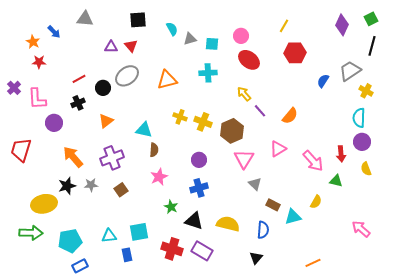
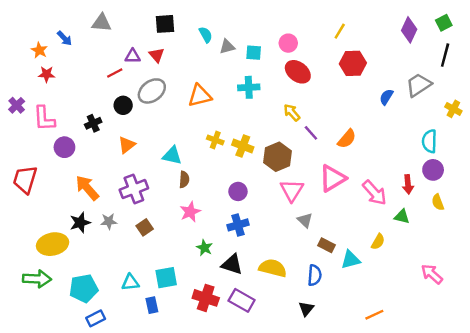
red line: (79, 79) -> (115, 73), moved
yellow cross: (366, 91) -> (453, 109), moved
pink triangle: (278, 149) -> (333, 178), size x1.4

